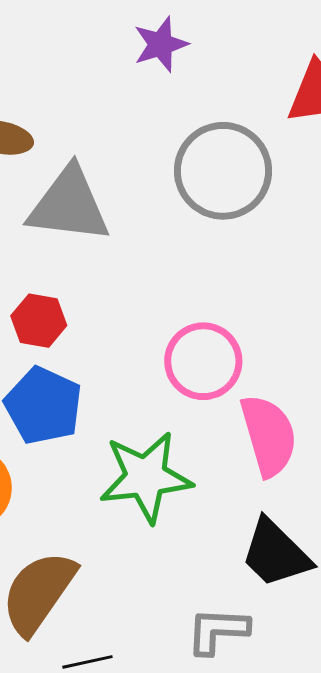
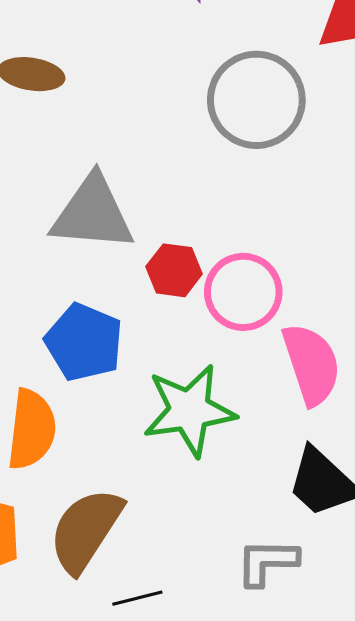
gray triangle: (69, 205) -> (93, 213), moved
red hexagon: (39, 321) -> (174, 270), moved

